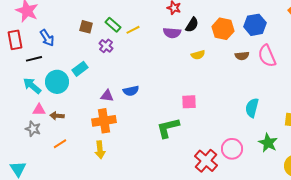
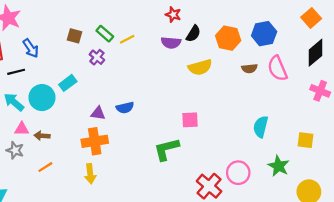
yellow semicircle: (198, 55) -> (200, 67), size x1.5

